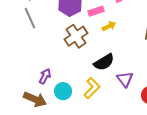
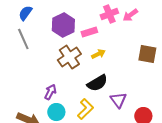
yellow arrow: (109, 26) -> (98, 54), moved
purple arrow: (45, 76) -> (50, 92), moved

